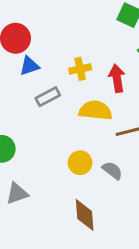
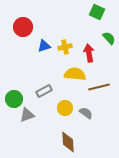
blue triangle: (29, 66) -> (44, 46), moved
gray rectangle: (48, 97) -> (44, 91), moved
gray triangle: (17, 193) -> (27, 115), moved

